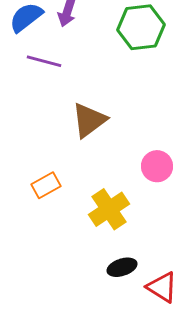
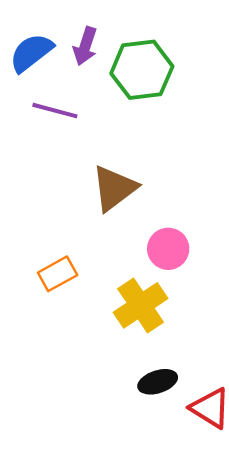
green hexagon: (141, 27) -> (142, 70), moved
pink circle: (157, 166) -> (168, 249), moved

